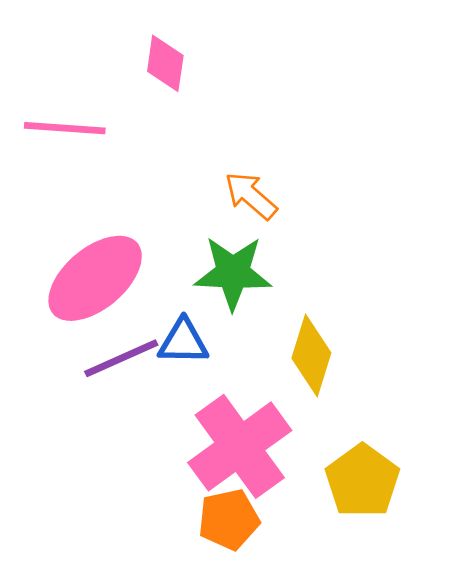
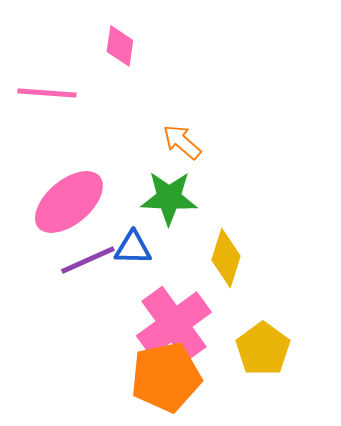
orange pentagon: (229, 519) -> (166, 377), size x1.6

